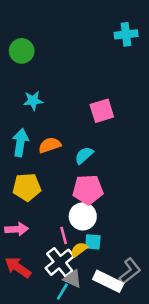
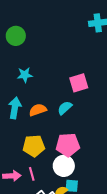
cyan semicircle: (84, 155) -> (65, 108), moved
yellow pentagon: (27, 187) -> (34, 146), moved
pink line: (64, 236) -> (32, 174), moved

